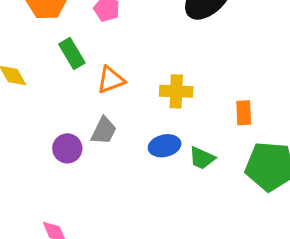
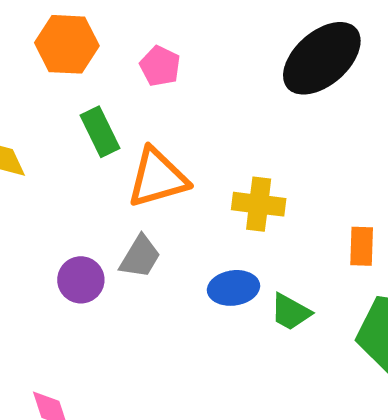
orange triangle: (111, 80) -> (157, 178), size x1.4

